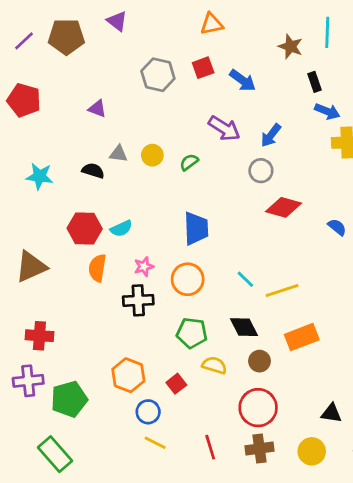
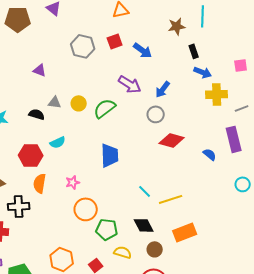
brown star: (291, 47) -> (177, 26), turned -30
green semicircle: (189, 162) -> (105, 108), size x1.6
cyan semicircle: (121, 228) -> (58, 142), moved
orange circle: (188, 279) -> (86, 209), moved
black cross: (138, 300) -> (19, 206), moved

